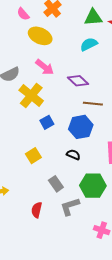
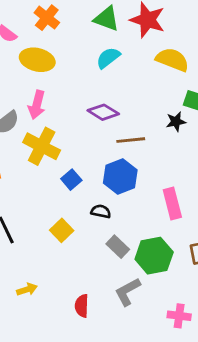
green triangle: (93, 17) -> (107, 19), turned 36
pink arrow: (45, 67) -> (37, 105), moved, turned 78
black semicircle: (73, 155) -> (101, 211), moved
gray rectangle: (56, 184) -> (118, 247), moved

